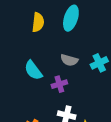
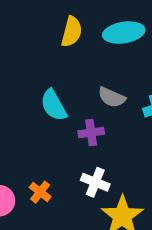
cyan ellipse: (71, 18) -> (124, 33), turned 55

